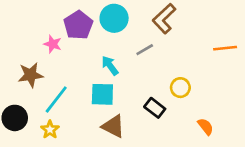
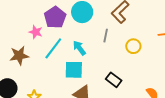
gray line: (145, 50) -> (106, 36), turned -48
yellow circle: (180, 88) -> (133, 46), moved
cyan line: (56, 99) -> (53, 48), moved

